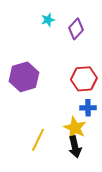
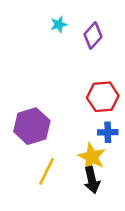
purple hexagon: (24, 77) -> (32, 126), moved

